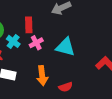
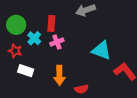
cyan triangle: (65, 47) -> (101, 50), moved

